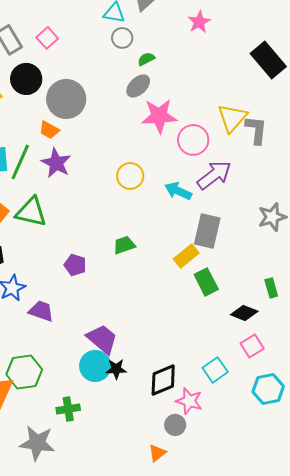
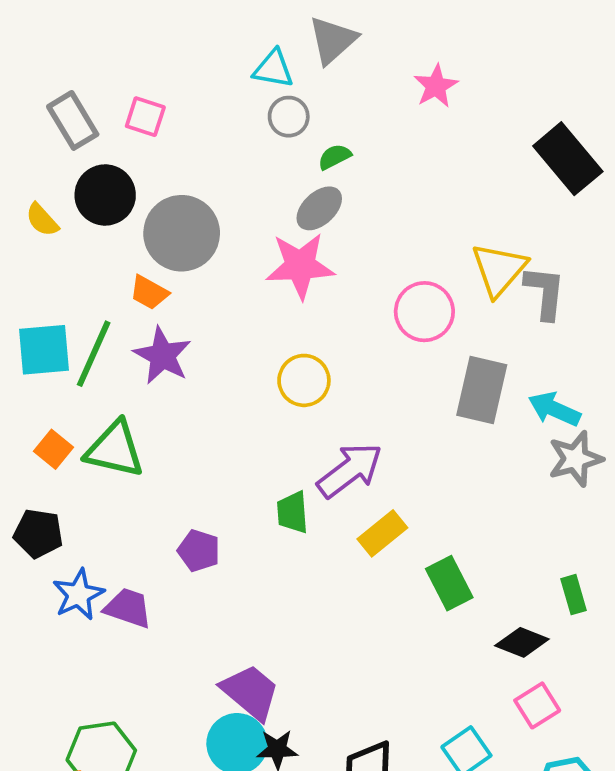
pink square: (47, 38) -> (145, 117), turned -30
pink star: (159, 116) -> (300, 266), moved
purple arrow: (214, 175) -> (350, 470), moved
cyan arrow: (178, 191) -> (554, 409), moved
gray rectangle: (207, 231) -> (482, 390), moved
green trapezoid: (124, 245) -> (292, 512), turned -75
yellow rectangle: (186, 256) -> (382, 533), moved
purple trapezoid: (41, 311) -> (128, 608), moved

